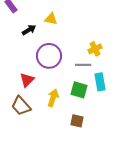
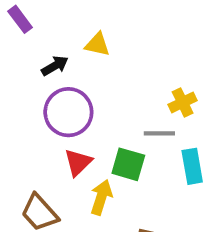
purple circle: (49, 56) -> (68, 112), moved
red triangle: (27, 80) -> (78, 162), moved
green square: (79, 90) -> (128, 164), moved

